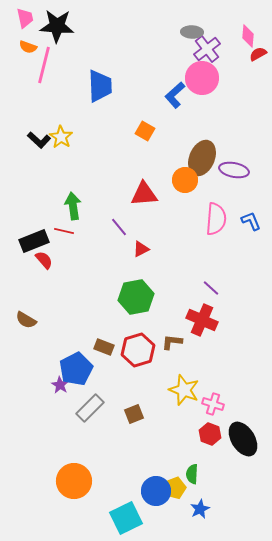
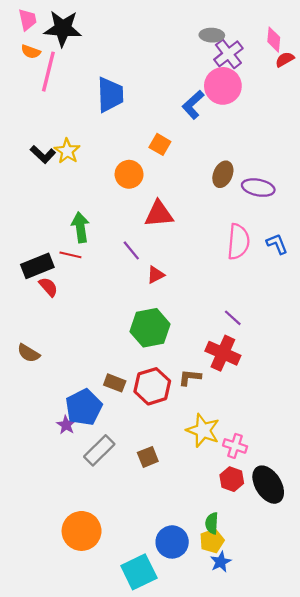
brown ellipse: (202, 158) -> (223, 174), size x0.7
orange circle: (185, 180) -> (129, 174), moved
yellow pentagon: (175, 488) -> (212, 541), moved

